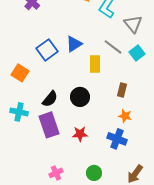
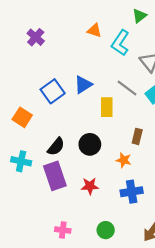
orange star: (125, 116) -> (124, 160), moved
blue cross: (117, 139) -> (132, 192), turned -30
pink cross: (56, 173) -> (63, 230), turned 32

